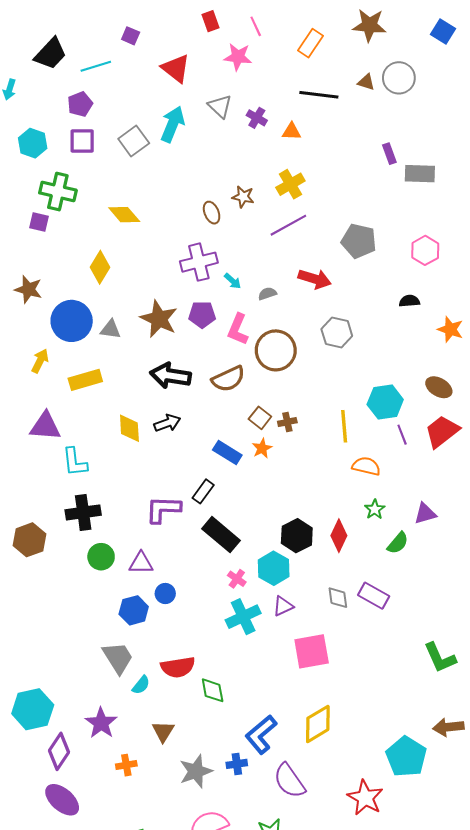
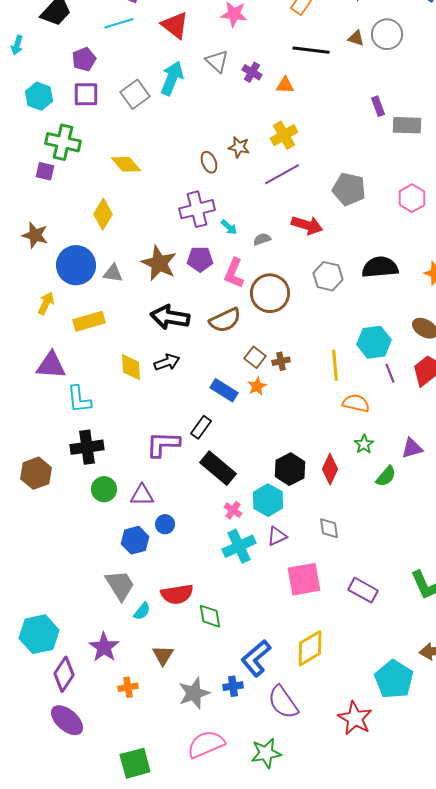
cyan line: (96, 66) -> (119, 23), moved
black semicircle: (409, 301) -> (380, 267), moved, size x1.8
purple rectangle: (374, 596) -> (363, 590), moved

